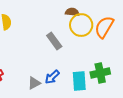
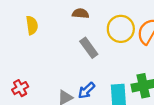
brown semicircle: (72, 12) -> (81, 13), moved

